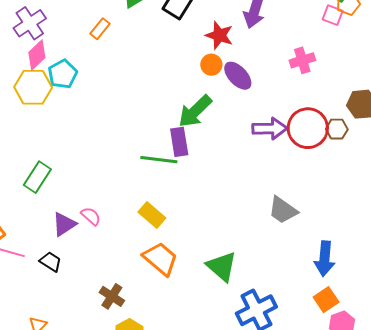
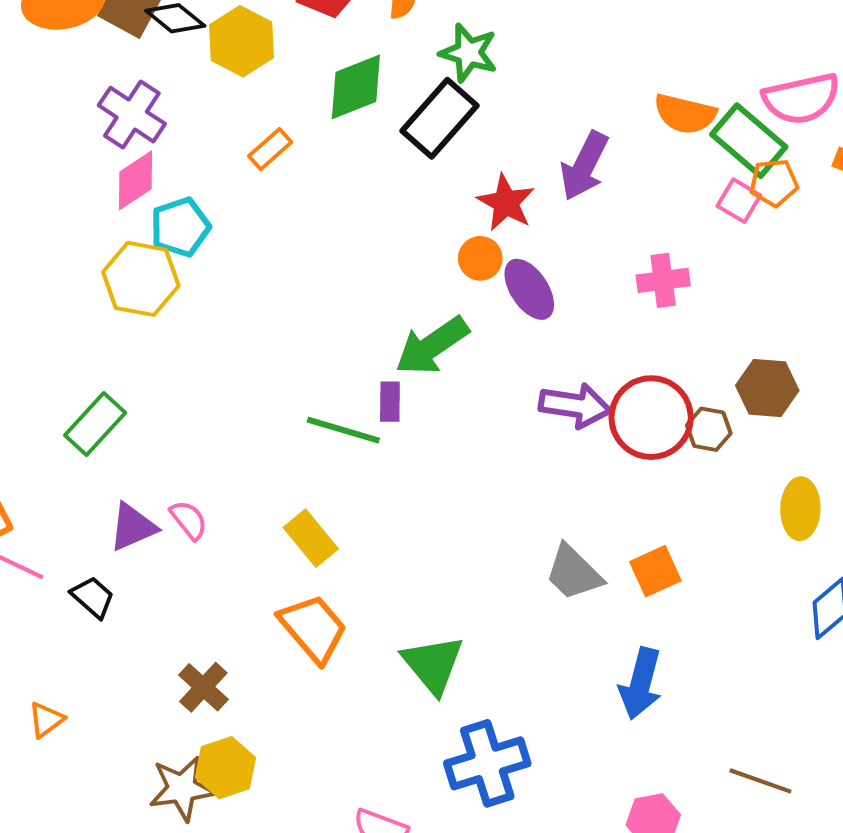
purple cross: (30, 23) -> (132, 115), turned -32
yellow hexagon: (33, 87) -> (141, 279), moved
purple rectangle: (179, 142) -> (390, 402), size x0.7
orange square: (326, 300) -> (655, 571), moved

